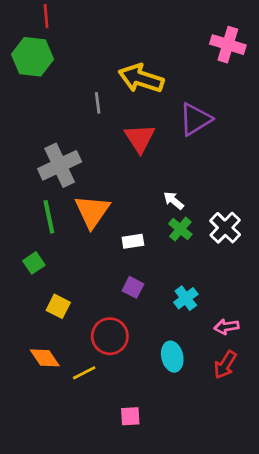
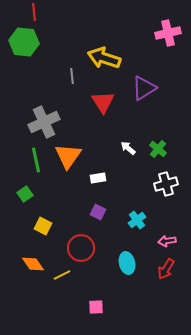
pink cross: (228, 45) -> (168, 33), turned -30
white cross: (225, 228) -> (166, 184), moved, turned 30
green cross: (180, 229) -> (158, 149), moved

